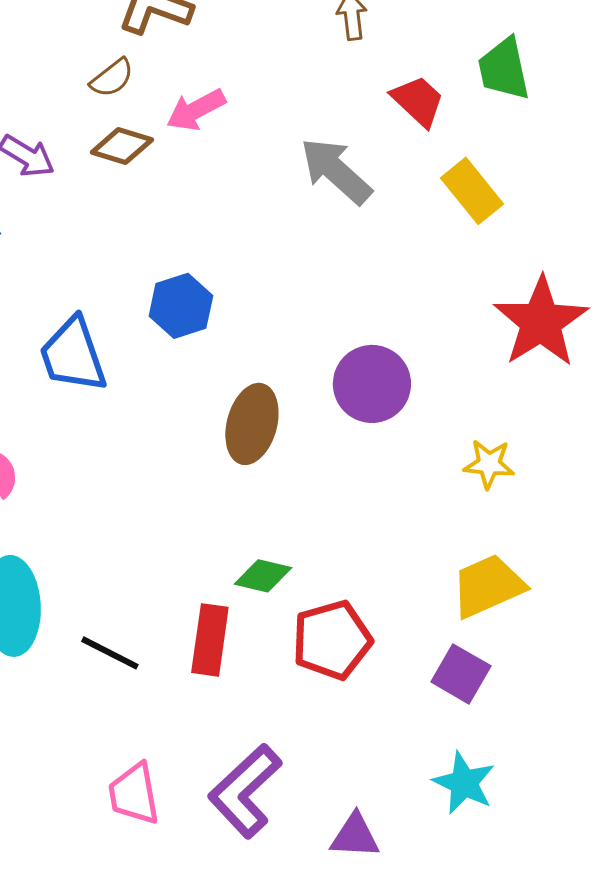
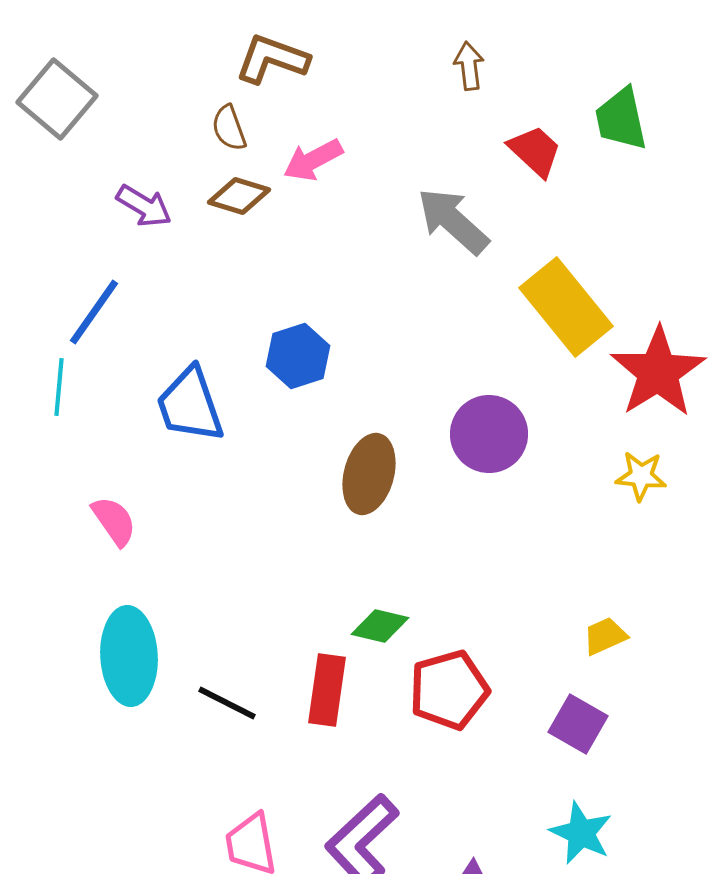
brown semicircle: (112, 78) -> (229, 128), turned 108
yellow rectangle: (472, 191) -> (566, 307), moved, size x1.5
yellow star: (489, 464) -> (641, 476), moved
yellow trapezoid: (488, 586) -> (605, 636), size x0.6

